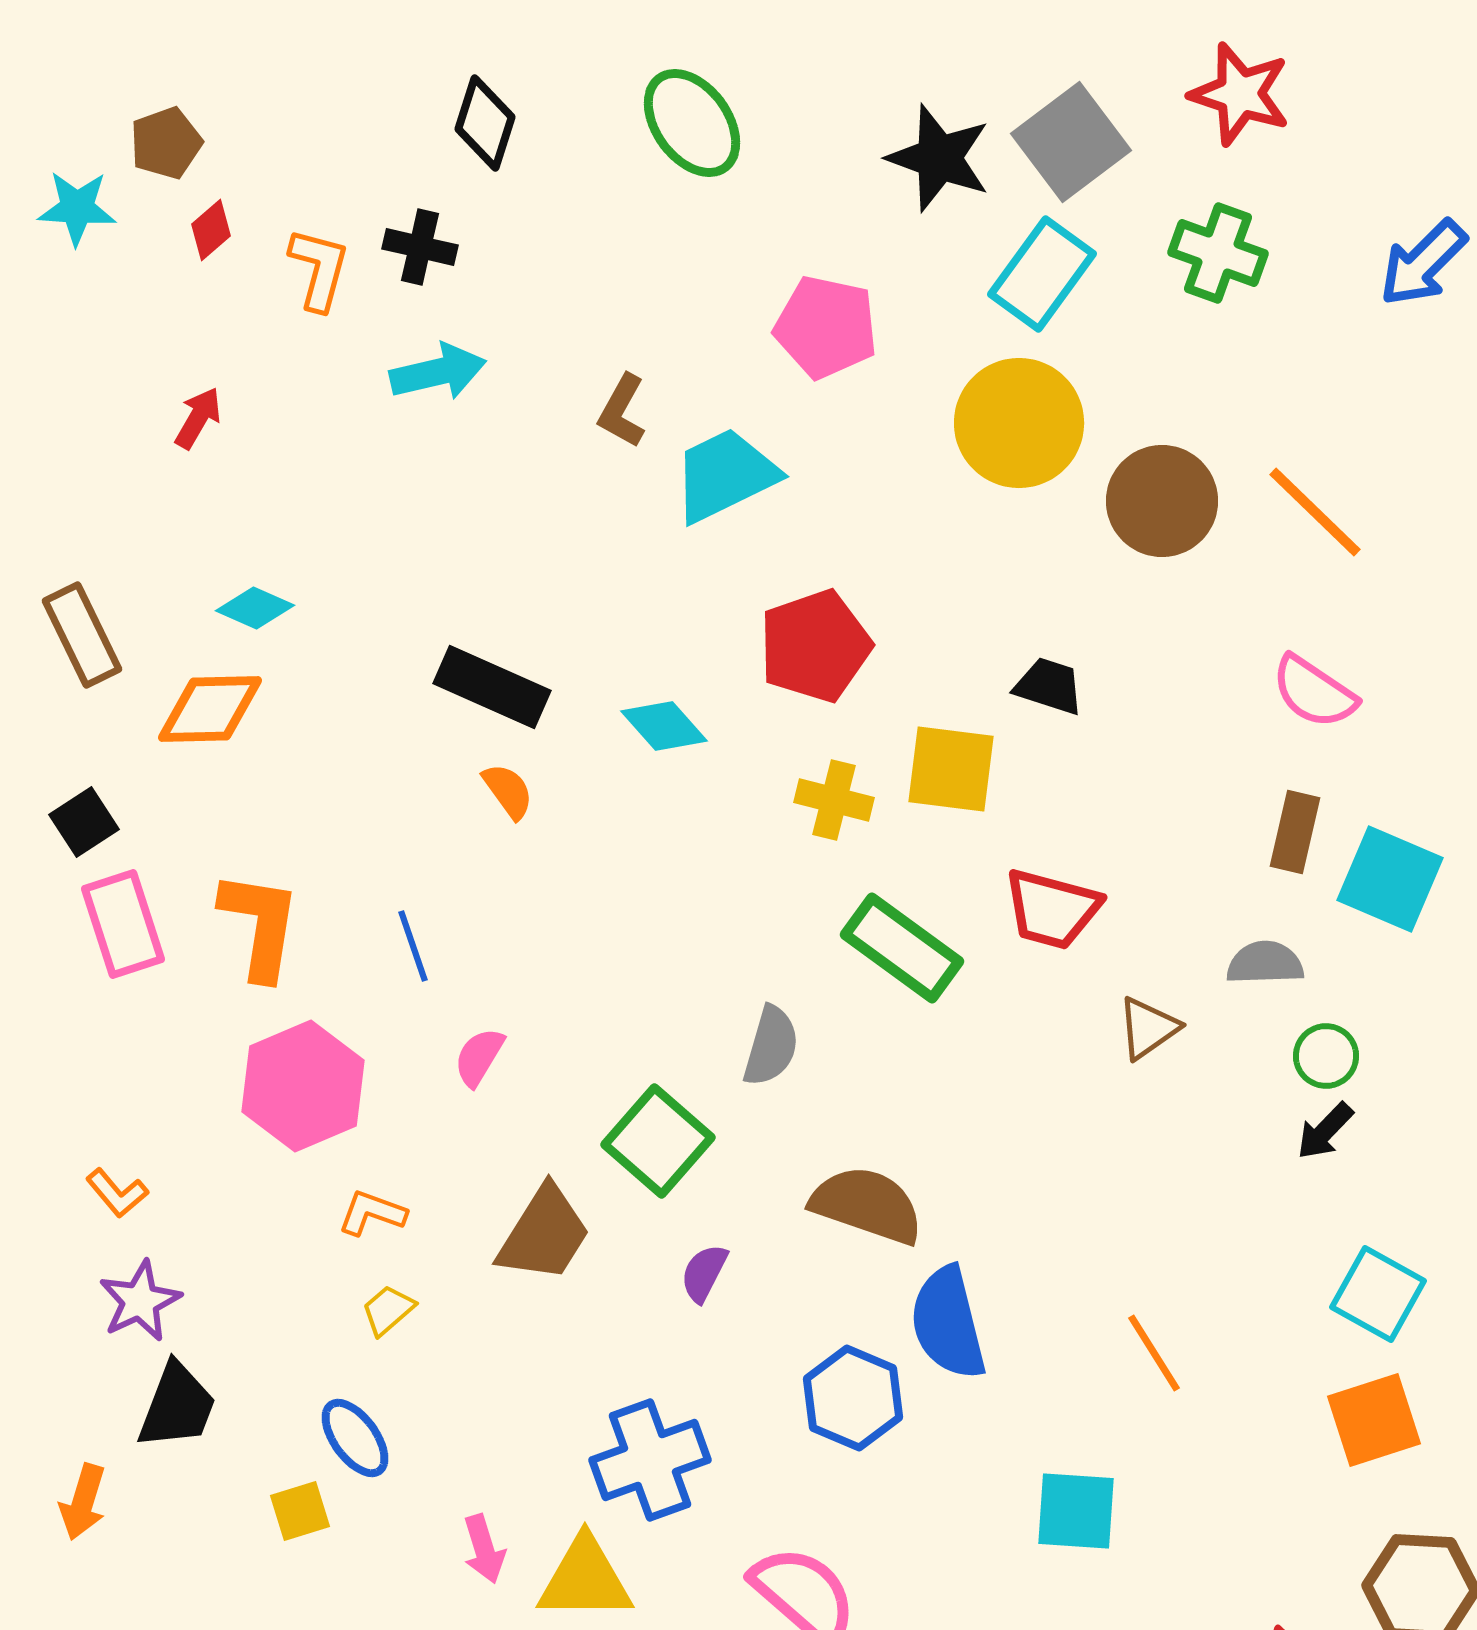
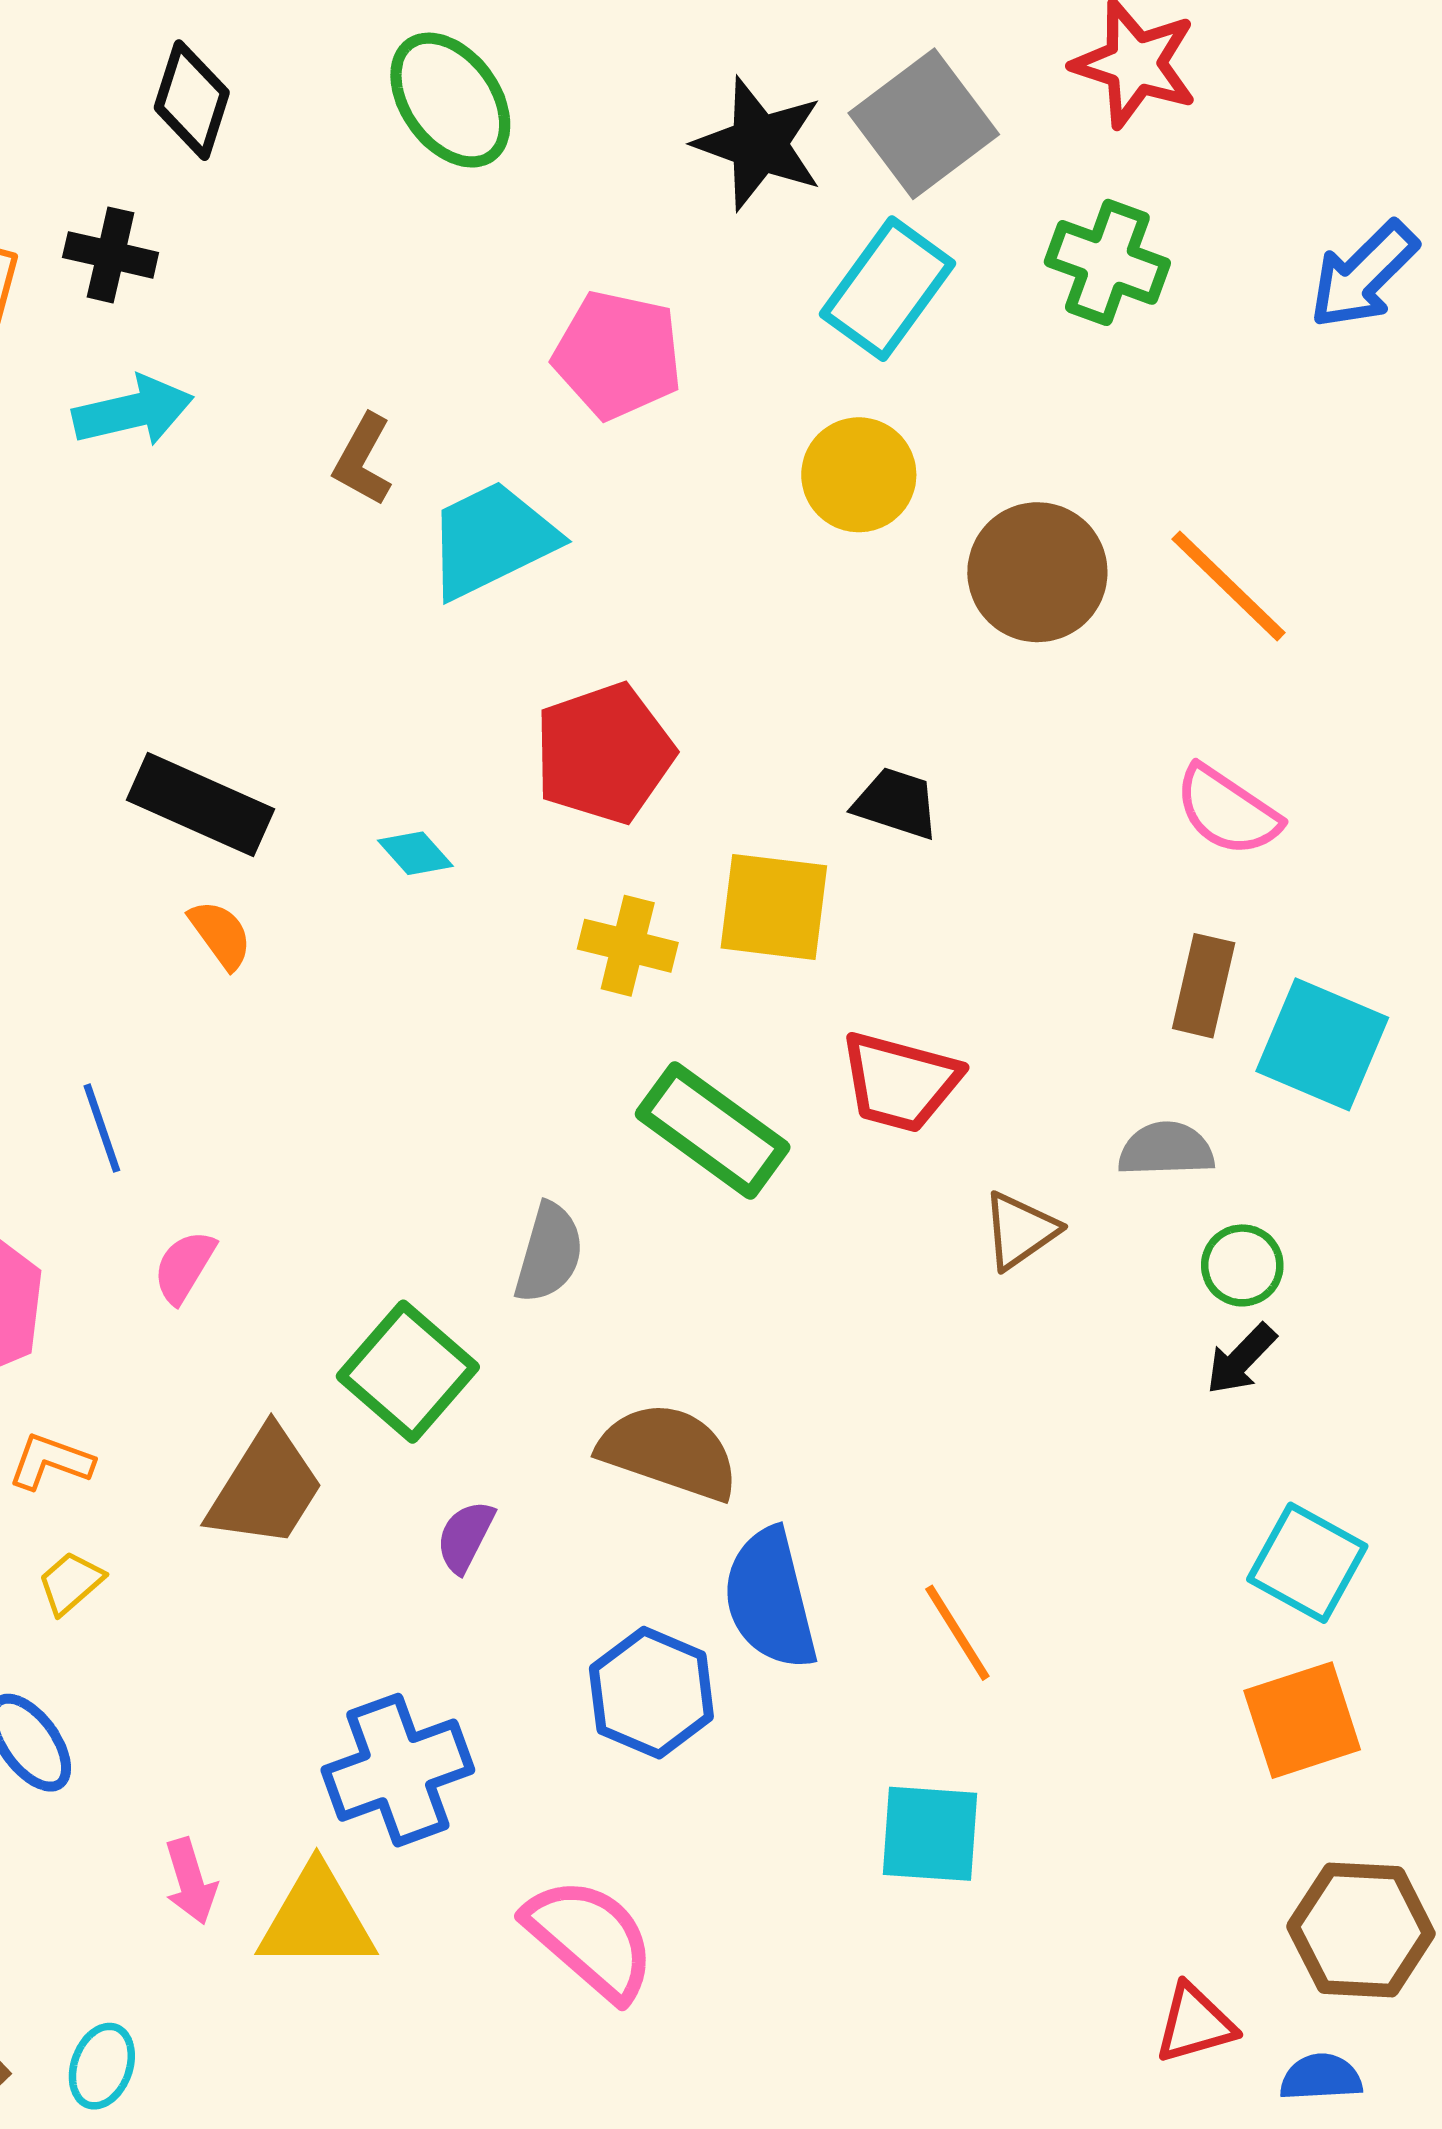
yellow circle: (1019, 423) -> (859, 475), size x0.7
cyan diamond: (664, 726) -> (415, 853), size x0.7
orange line: (1154, 1353) -> (957, 1633), moved

